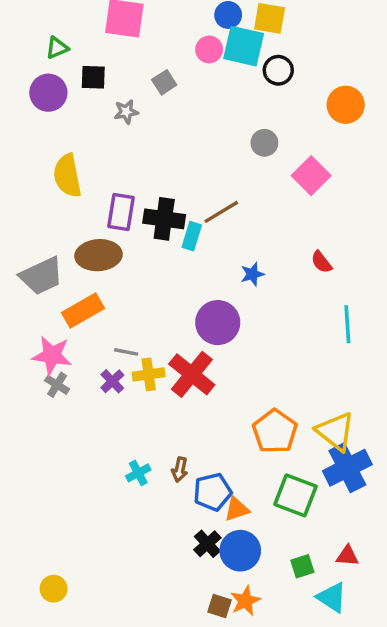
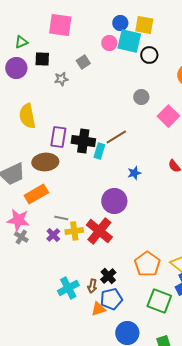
cyan cross: (138, 473) -> (68, 288), size x1.5
orange triangle: (237, 509) -> (98, 309), moved
black cross: (207, 544) -> (108, 276), moved

